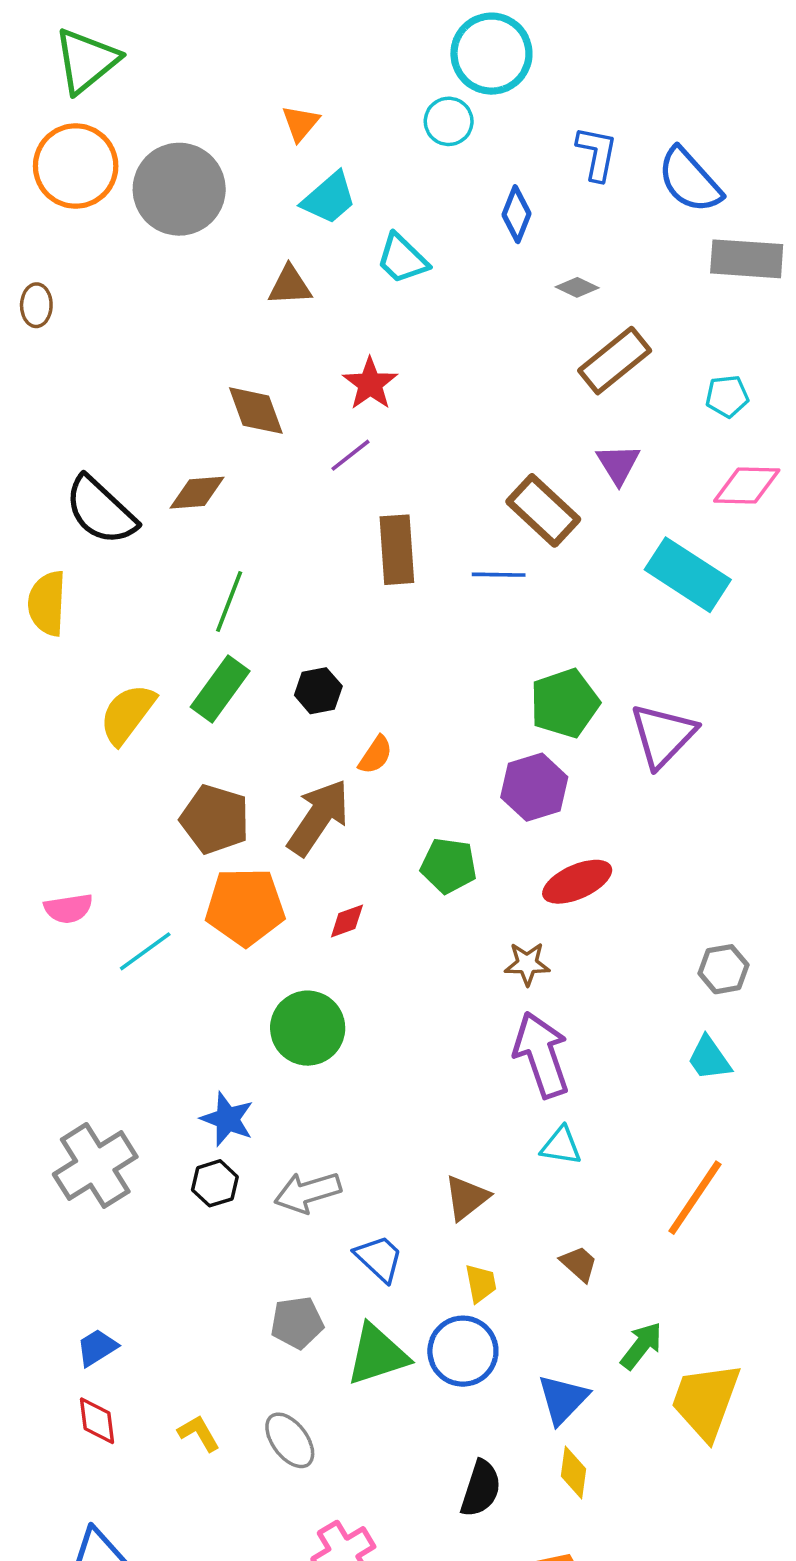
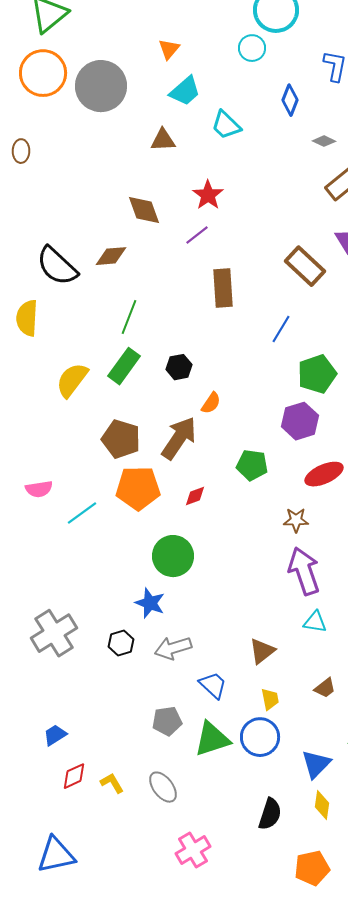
blue line: (499, 575) -> (281, 329), moved, turned -60
blue star: (227, 1119) -> (150, 603), moved
brown trapezoid: (579, 1264) -> (325, 688), turned 100
red diamond: (97, 1421) -> (74, 776), moved, turned 72

